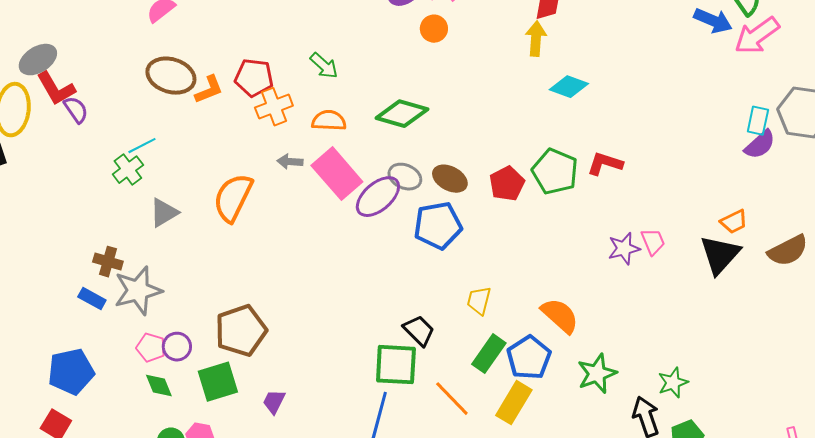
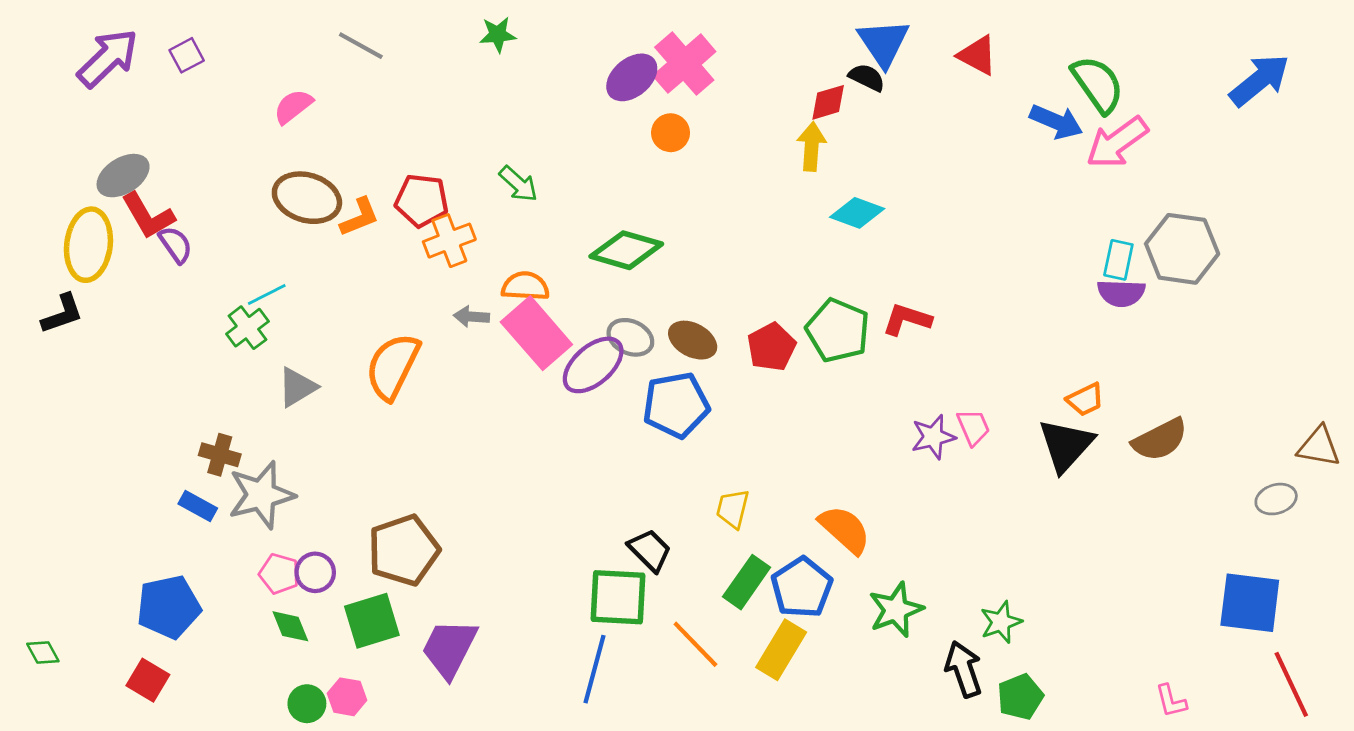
orange semicircle: (329, 121) -> (525, 286), moved
purple semicircle: (760, 145) -> (1121, 293), turned 44
purple trapezoid: (274, 402) -> (449, 648), size x1.8

